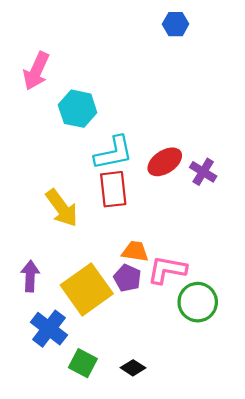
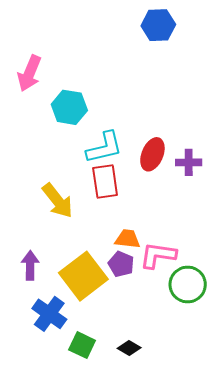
blue hexagon: (176, 24) -> (158, 25), size x1.4
red ellipse: (165, 162) -> (152, 154), turned -32
purple cross: (203, 172) -> (189, 162), turned -30

